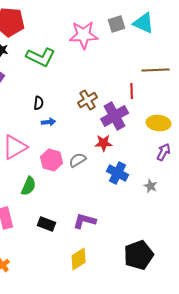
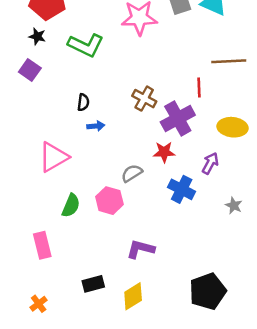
brown cross: (88, 100) -> (144, 99), turned -30
purple arrow: (164, 152) -> (210, 163), moved
pink hexagon: (52, 160) -> (109, 201), moved
gray star: (151, 186) -> (234, 206), moved
black rectangle: (47, 224) -> (93, 284), moved, turned -36

